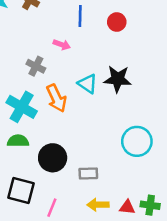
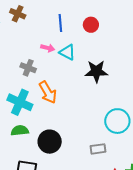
cyan triangle: (87, 84) -> (67, 52), moved
gray rectangle: (88, 173) -> (98, 149), moved

